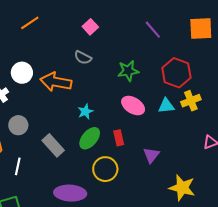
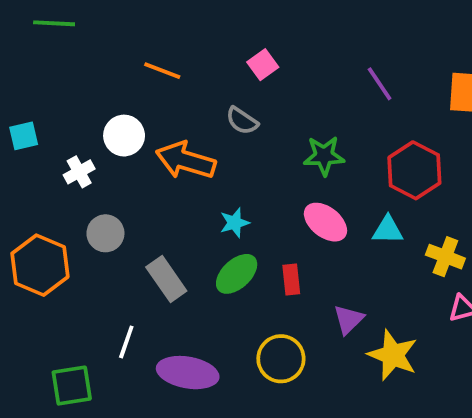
orange line: (30, 23) -> (162, 71), moved, turned 48
yellow cross: (191, 101) -> (445, 257), moved, turned 36
white line: (18, 166) -> (126, 342), moved
yellow circle: (105, 169) -> (281, 359), moved
yellow star: (182, 188) -> (393, 355), moved

